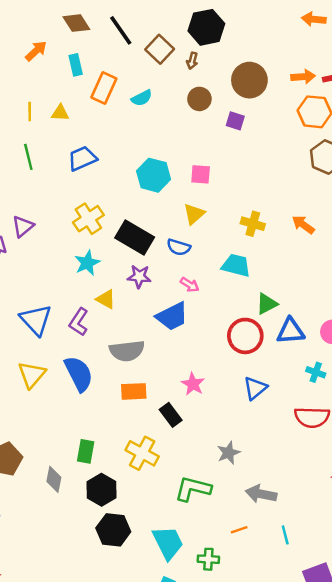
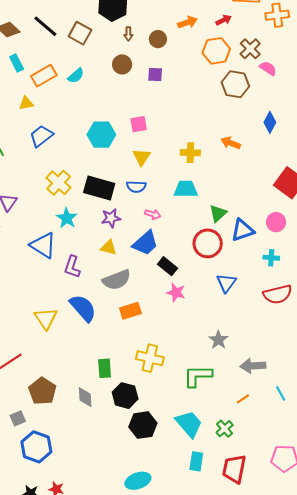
brown arrow: (192, 61) -> (128, 34), moved
orange arrow: (303, 77) -> (188, 22), moved
brown circle: (249, 80) -> (158, 39), size x0.6
orange rectangle: (104, 88) -> (44, 76), turned 50
yellow triangle: (60, 113) -> (26, 103), moved
yellow triangle: (106, 299) -> (109, 247), moved
blue triangle: (36, 320) -> (43, 245), moved
black rectangle: (171, 415) -> (168, 266), moved
green cross: (208, 559) -> (225, 429), turned -30

